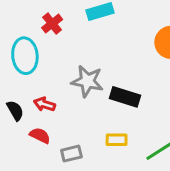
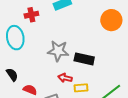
red cross: (52, 24) -> (31, 15), turned 32
red arrow: (44, 104) -> (65, 78), moved

